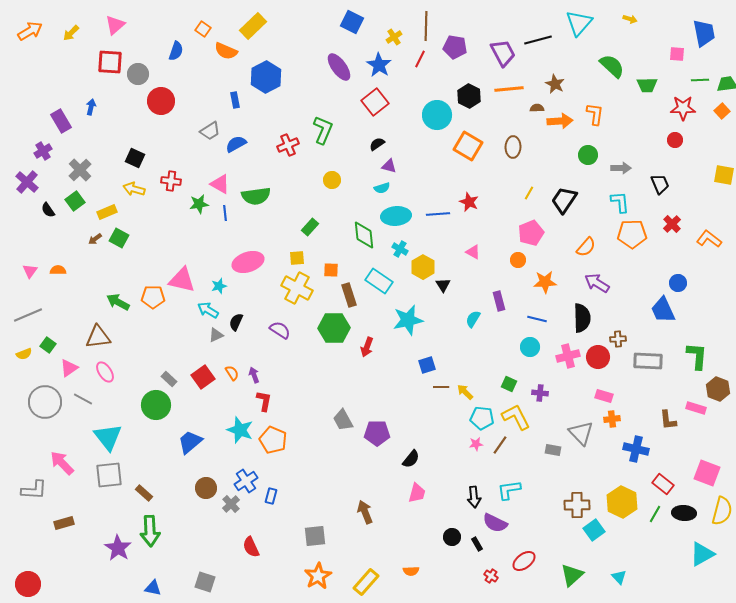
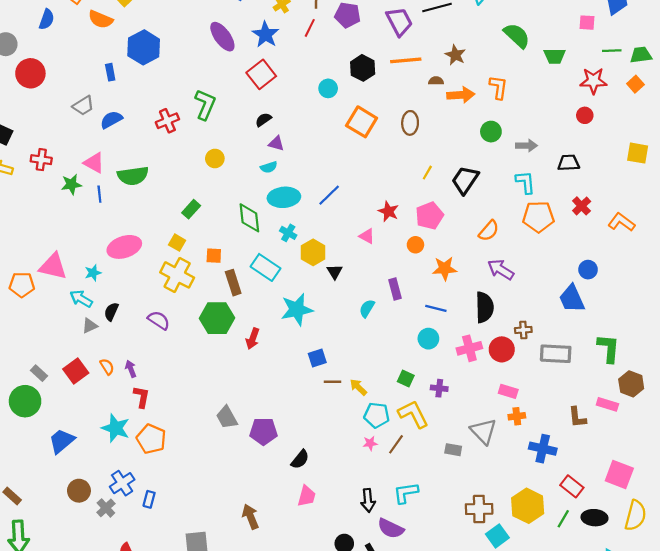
cyan circle: (437, 115) -> (328, 88), size x0.6
black trapezoid: (660, 184) -> (569, 163), turned -70
red star: (469, 202) -> (388, 211), moved
blue line: (438, 214) -> (329, 195), turned -40
yellow square: (297, 258) -> (177, 243), turned 35

